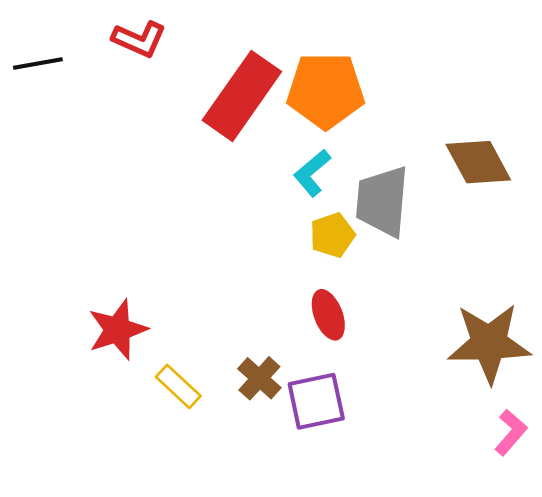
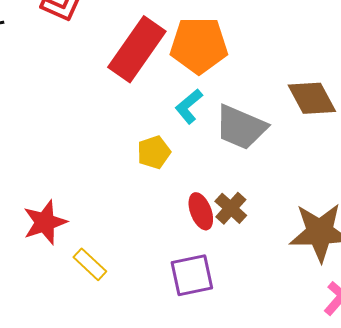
gray trapezoid: (382, 201) -> (241, 127), turned -72
yellow pentagon: (332, 235) -> (154, 152), moved
brown cross: (259, 378) -> (231, 208), moved

